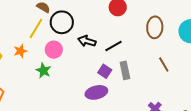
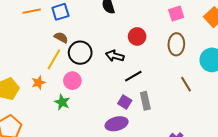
brown ellipse: (155, 27) -> (176, 44), moved
black arrow: (87, 41) -> (115, 56), moved
brown line: (164, 65) -> (186, 84), moved

